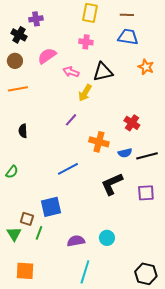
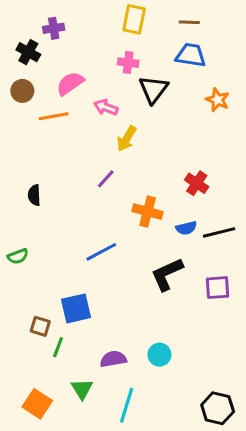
black triangle: (103, 72) -> (153, 89), moved, turned -40
orange line: (18, 89) -> (54, 116), moved
green semicircle: (12, 172) -> (18, 256), turned 32
green triangle: (14, 234) -> (82, 389), moved
orange square: (25, 271) -> (37, 404), turned 30

